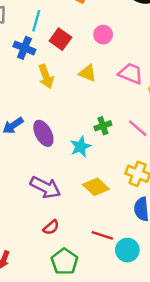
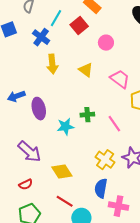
red square: (60, 39) -> (79, 25), moved
yellow diamond: (96, 187) -> (62, 172), moved

